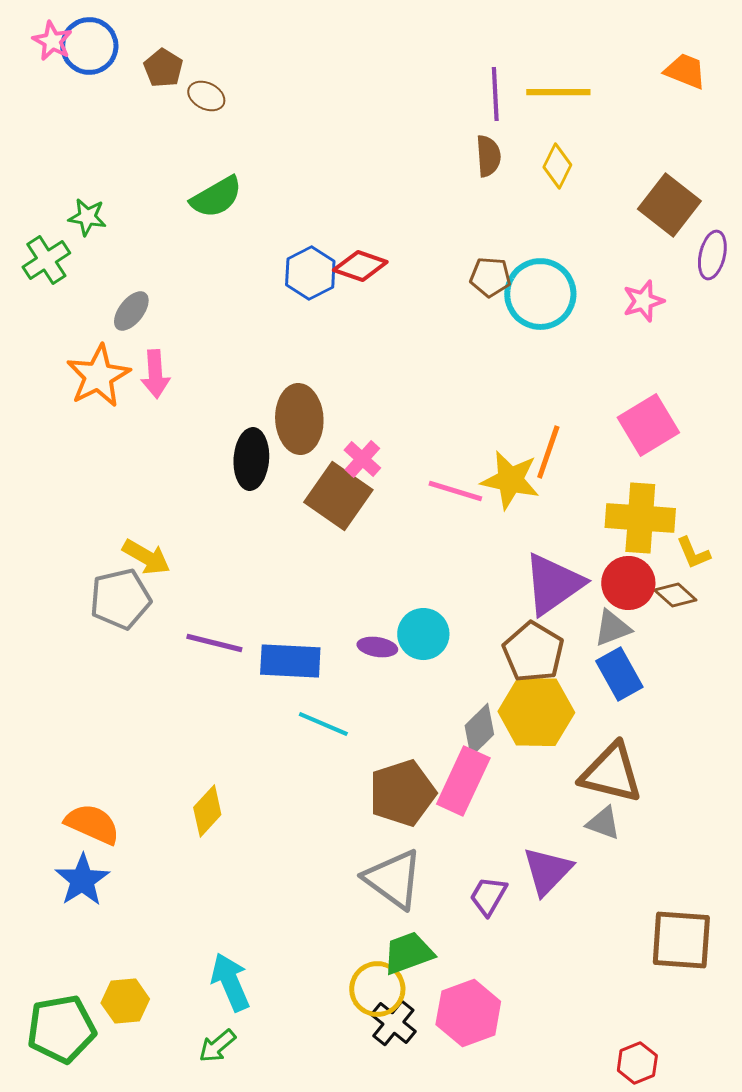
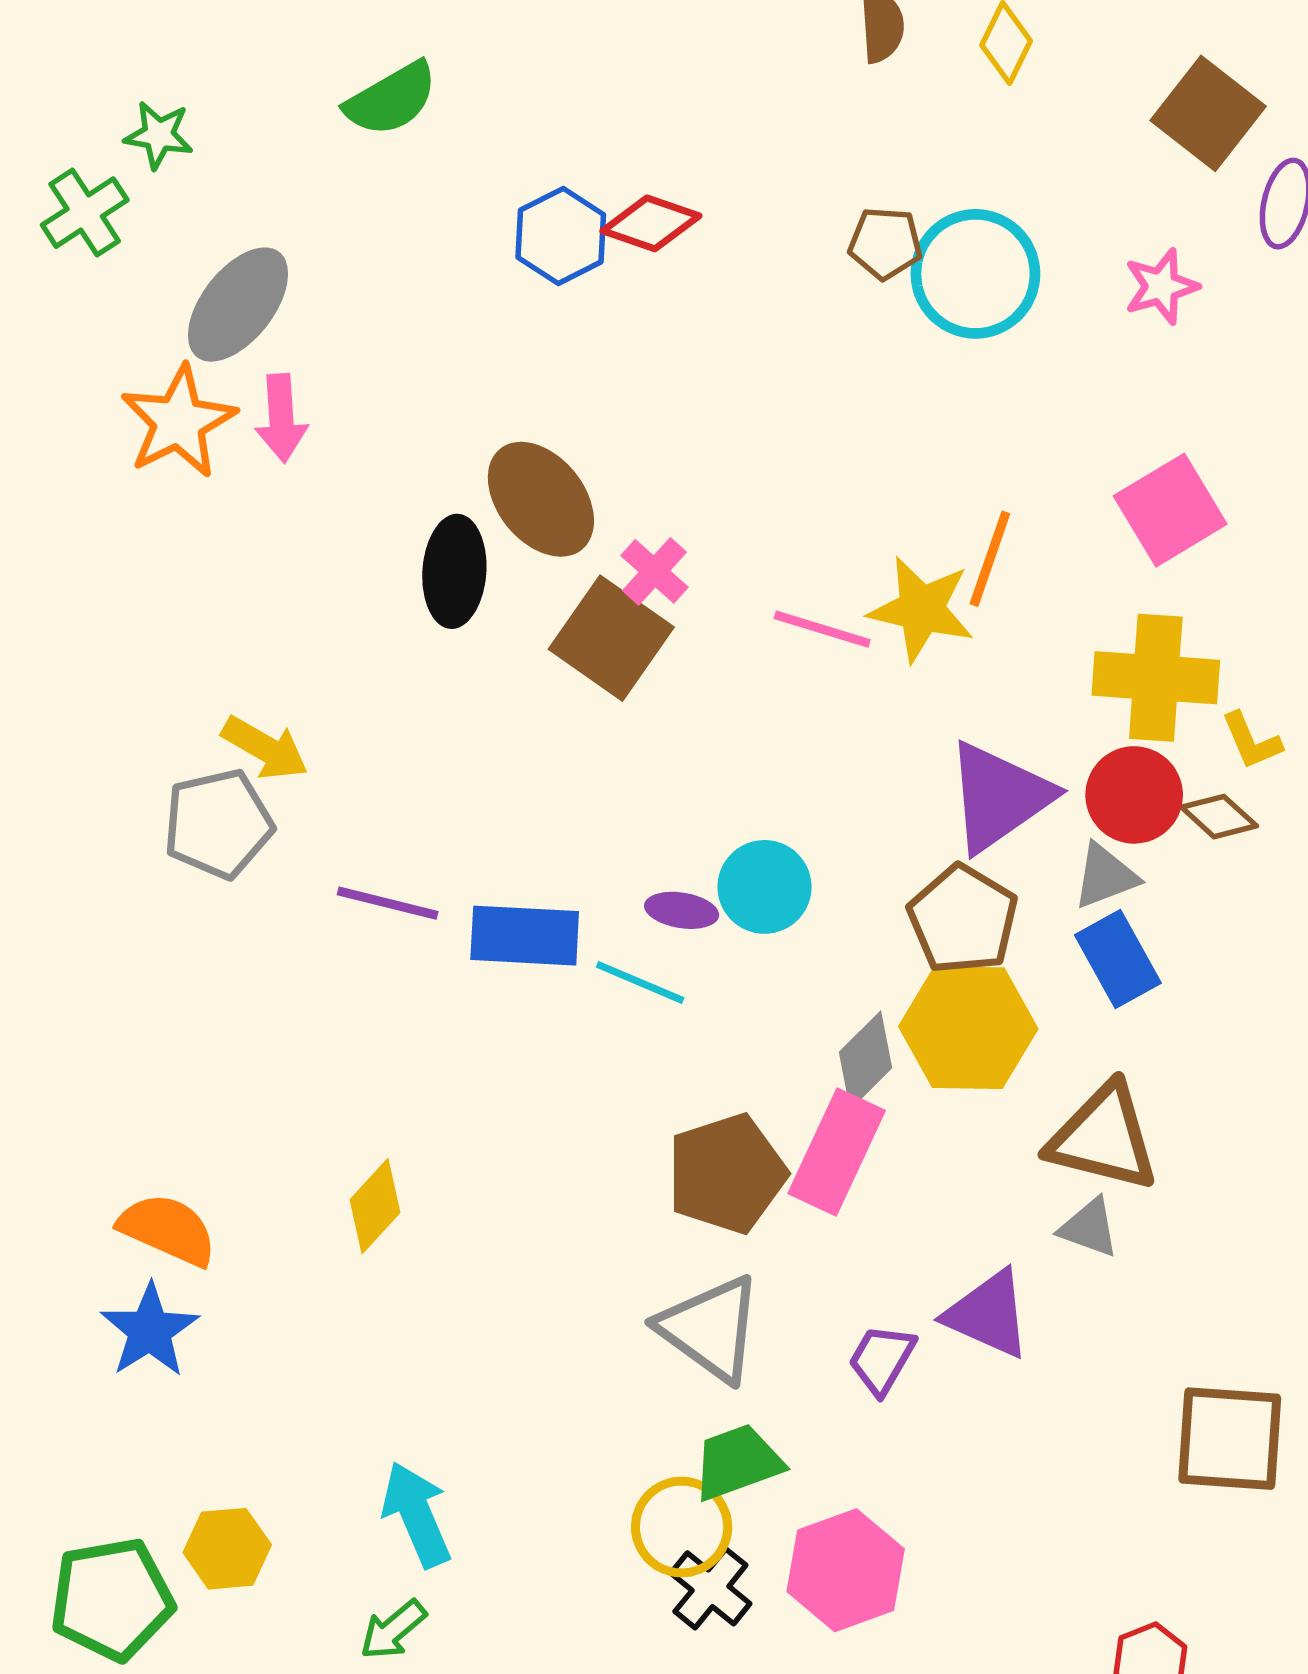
gray ellipse: (131, 311) -> (238, 305), size x1.6
brown ellipse: (299, 419) -> (541, 499), turned -36
cyan line: (323, 724) -> (640, 982), moved
purple triangle: (547, 871) -> (988, 1314), turned -50

